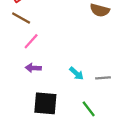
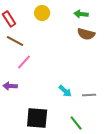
purple arrow: (33, 68) -> (10, 86), moved

